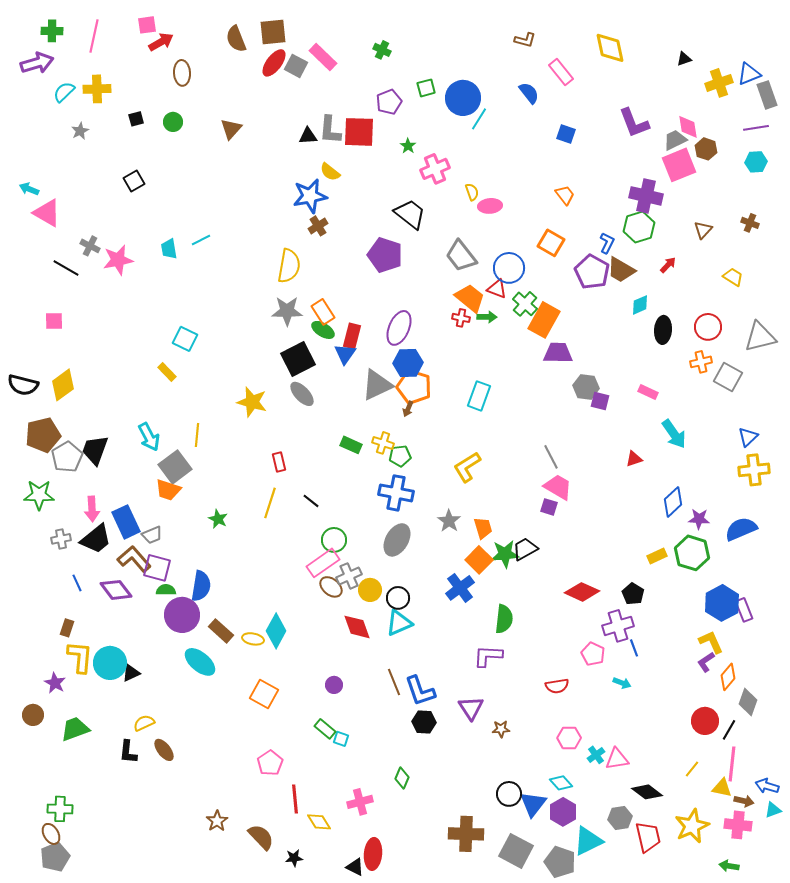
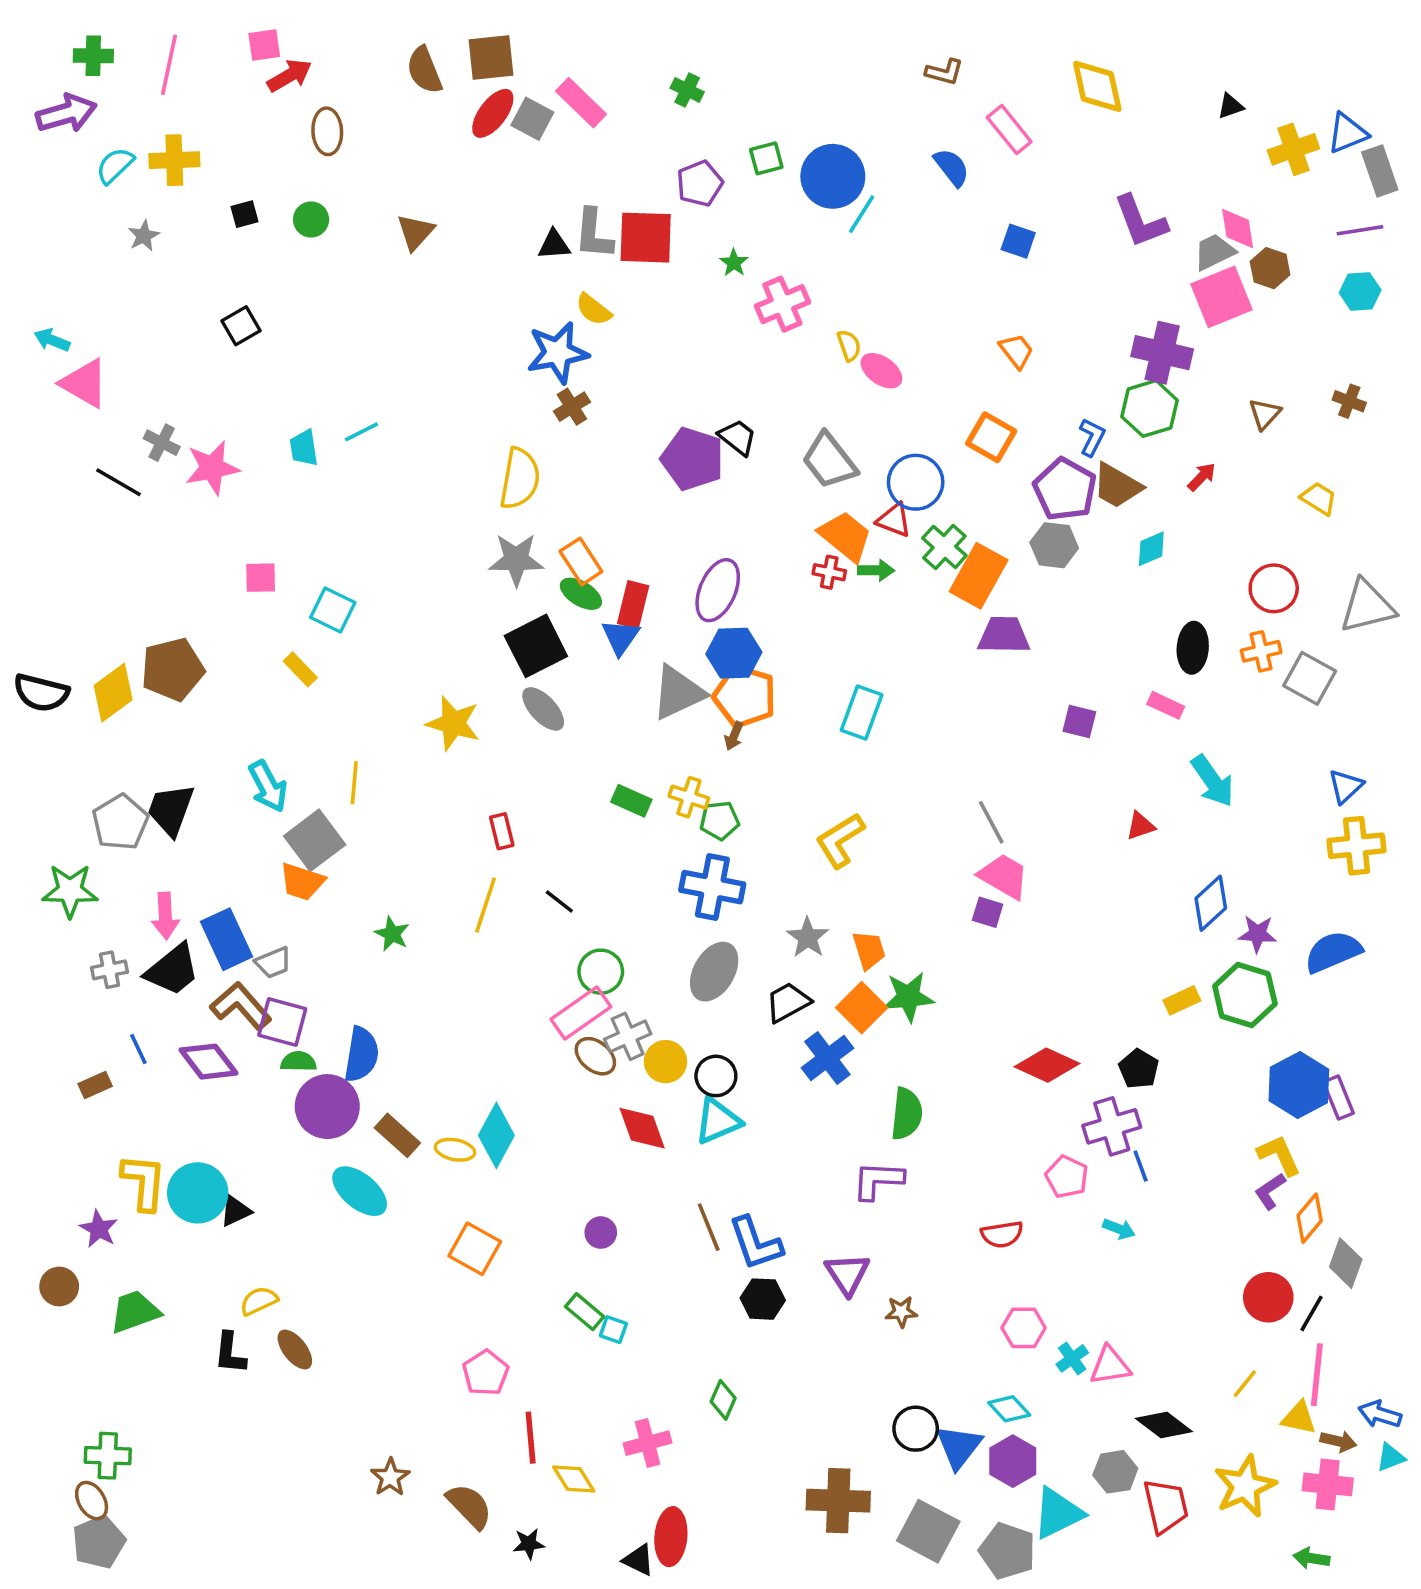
pink ellipse: (490, 206) -> (881, 371), turned 40
black trapezoid: (410, 214) -> (737, 437), moved, size x0.7
pink square: (54, 321) -> (261, 578), moved
black ellipse: (663, 330) -> (1193, 648), moved
gray hexagon: (586, 387) -> (1054, 545), moved
brown pentagon: (43, 435) -> (173, 669), moved
black trapezoid: (525, 549) -> (788, 1002), moved
brown rectangle: (67, 628) -> (95, 1085), moved, turned 48

